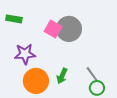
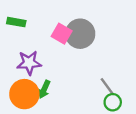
green arrow: (62, 76) -> (44, 89), moved
orange circle: (36, 81) -> (24, 94), moved

